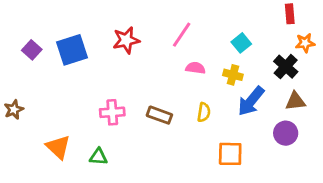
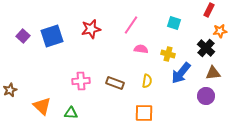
red rectangle: (290, 14) -> (209, 10), turned 32
cyan square: (241, 43) -> (174, 23), moved, turned -32
brown star: (14, 110) -> (10, 90), moved
orange square: (230, 154) -> (144, 113), moved

